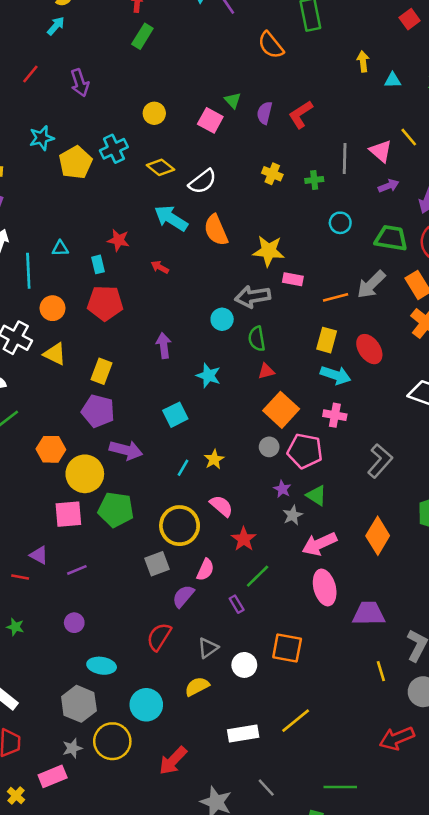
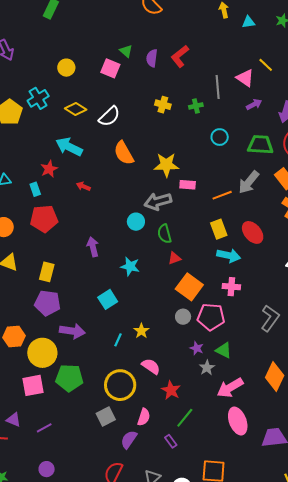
cyan arrow: (171, 218) -> (69, 147), moved
red star: (118, 240) -> (49, 169), turned -30
yellow rectangle: (327, 340) -> (219, 229), turned -30

